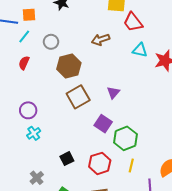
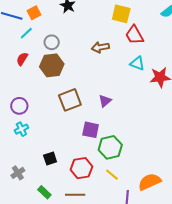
orange square: (29, 15) -> (34, 13), turned -32
brown hexagon: (69, 66) -> (52, 65), moved
purple square: (103, 124) -> (91, 130), turned -30
yellow line: (131, 165) -> (112, 175), turned -72

